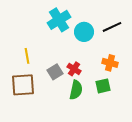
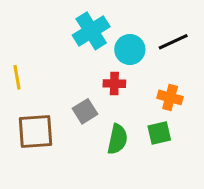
yellow line: (27, 56) -> (17, 77), moved
red cross: (74, 69) -> (114, 84), moved, turned -32

